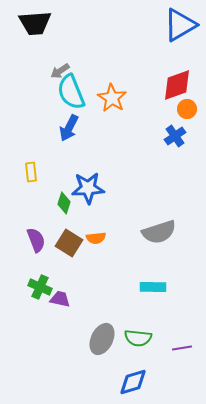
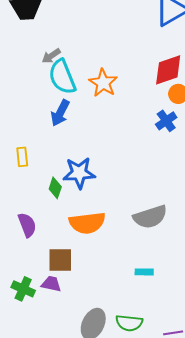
orange semicircle: (96, 238) -> (87, 223), size x1.8
brown square: (69, 243) -> (60, 260), moved, turned -32
green cross: (40, 287) -> (23, 289), moved
cyan rectangle: (153, 287) -> (144, 272), size x0.7

